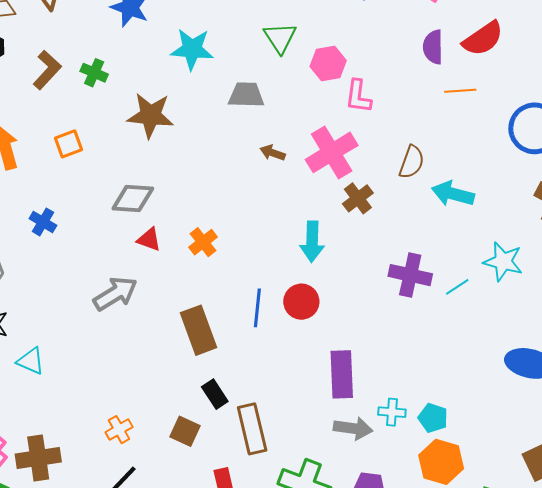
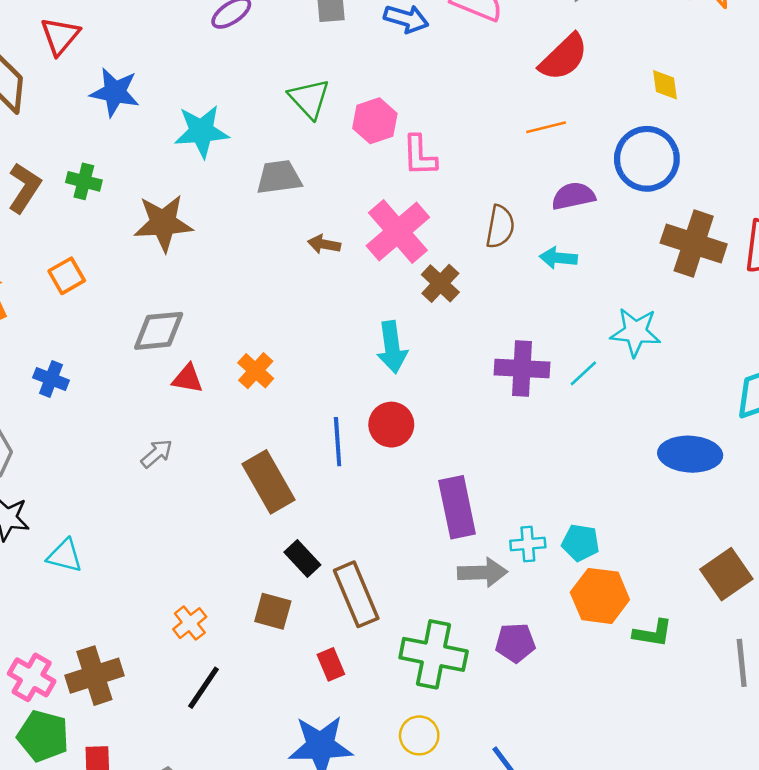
purple semicircle: (433, 47) -> (573, 196), moved, turned 88
cyan arrow: (453, 194) -> (558, 258), size x0.7
gray arrow: (115, 294) -> (157, 454), size x0.6

